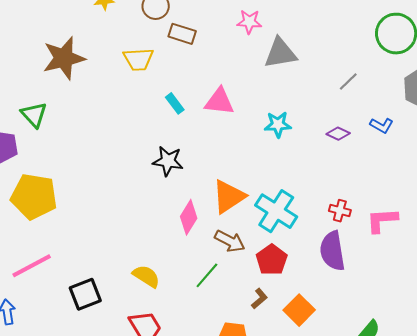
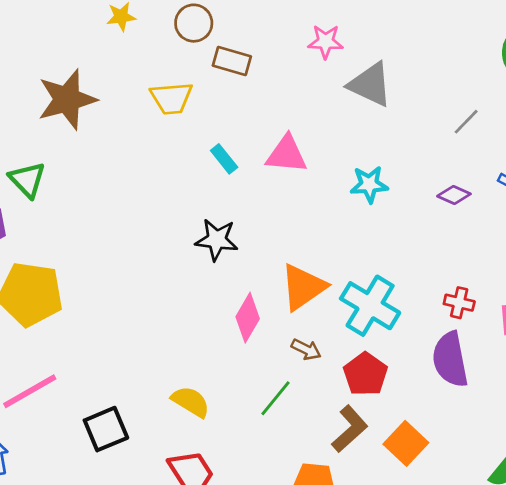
gray triangle: (280, 53) -> (370, 84), turned 36
brown arrow: (230, 241) -> (306, 349), size x0.7
brown L-shape: (259, 299) -> (350, 429), size x1.6

